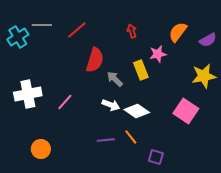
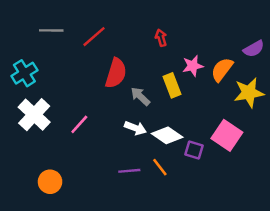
orange semicircle: (178, 32) -> (222, 70), moved
cyan cross: (18, 37) -> (24, 73), moved
white cross: (28, 94) -> (34, 115), turned -36
purple square: (156, 157) -> (194, 150), moved

